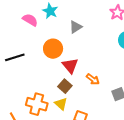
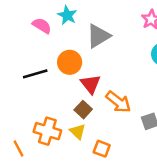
gray triangle: (76, 27) -> (98, 36), size x1.5
black line: (15, 57) -> (35, 74), moved
orange arrow: (93, 79) -> (118, 102), size x1.5

